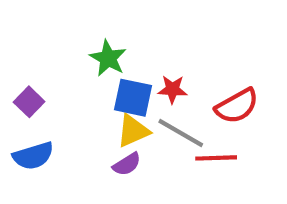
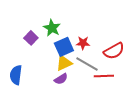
blue square: (133, 98) -> (64, 47), turned -36
purple square: (29, 102) -> (31, 38), moved
blue semicircle: (33, 156) -> (16, 75), turned 114

